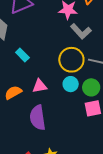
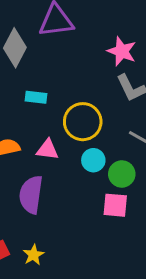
cyan rectangle: (22, 55) -> (36, 97), turned -56
yellow circle: (71, 60) -> (83, 122), moved

